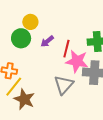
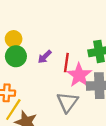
yellow circle: (30, 22) -> (14, 39), moved
pink star: (77, 61) -> (79, 75), turned 30

